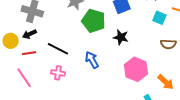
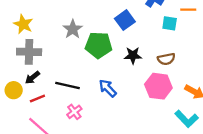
brown semicircle: (168, 44) -> (166, 59), moved
pink cross: (58, 73) -> (74, 112), turned -32

